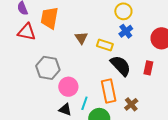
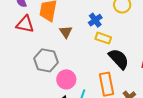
blue cross: (126, 31) -> (95, 20), moved
brown triangle: (81, 38) -> (66, 32), moved

